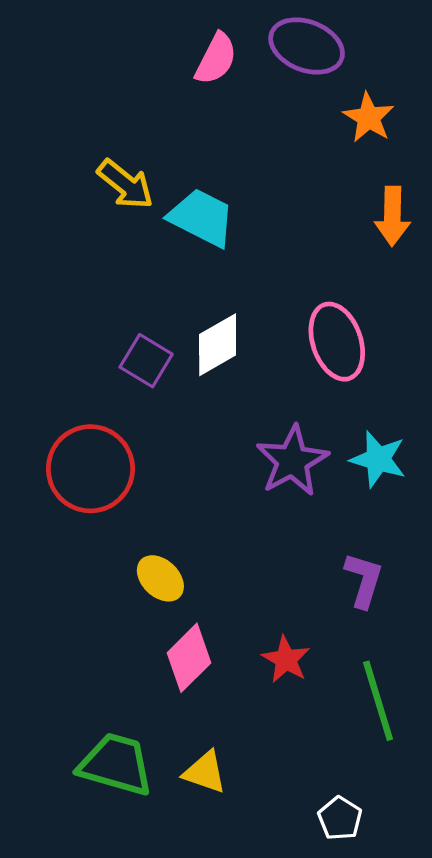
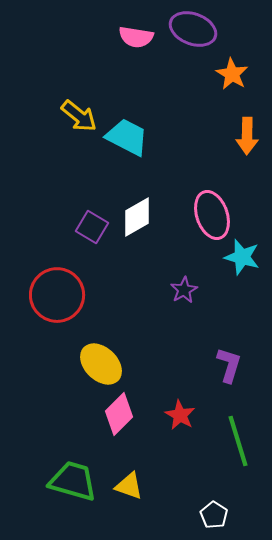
pink semicircle: (216, 59) -> (136, 37), turned 72
cyan star: (378, 459) -> (242, 257), moved
purple star: (292, 461) -> (184, 290), size x0.6
yellow ellipse: (160, 578) -> (101, 364), size x1.4

